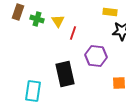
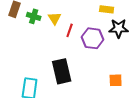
purple hexagon: (96, 56) -> (93, 38), moved

